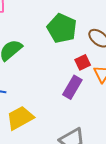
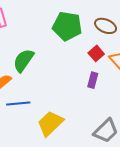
purple rectangle: (72, 87) -> (93, 80), size x0.7

